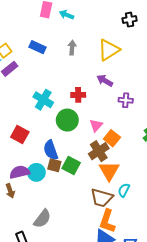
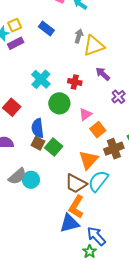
yellow triangle: (109, 50) -> (94, 46), moved
purple cross: (126, 100) -> (118, 97), turned 32
brown cross: (99, 151) -> (114, 149), moved
cyan circle: (36, 172) -> (31, 180), moved
cyan semicircle: (124, 190) -> (98, 181), size x1.6
gray semicircle: (42, 219) -> (17, 176), moved

